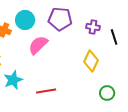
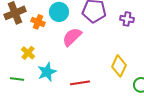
yellow diamond: (91, 61) -> (119, 66), moved

